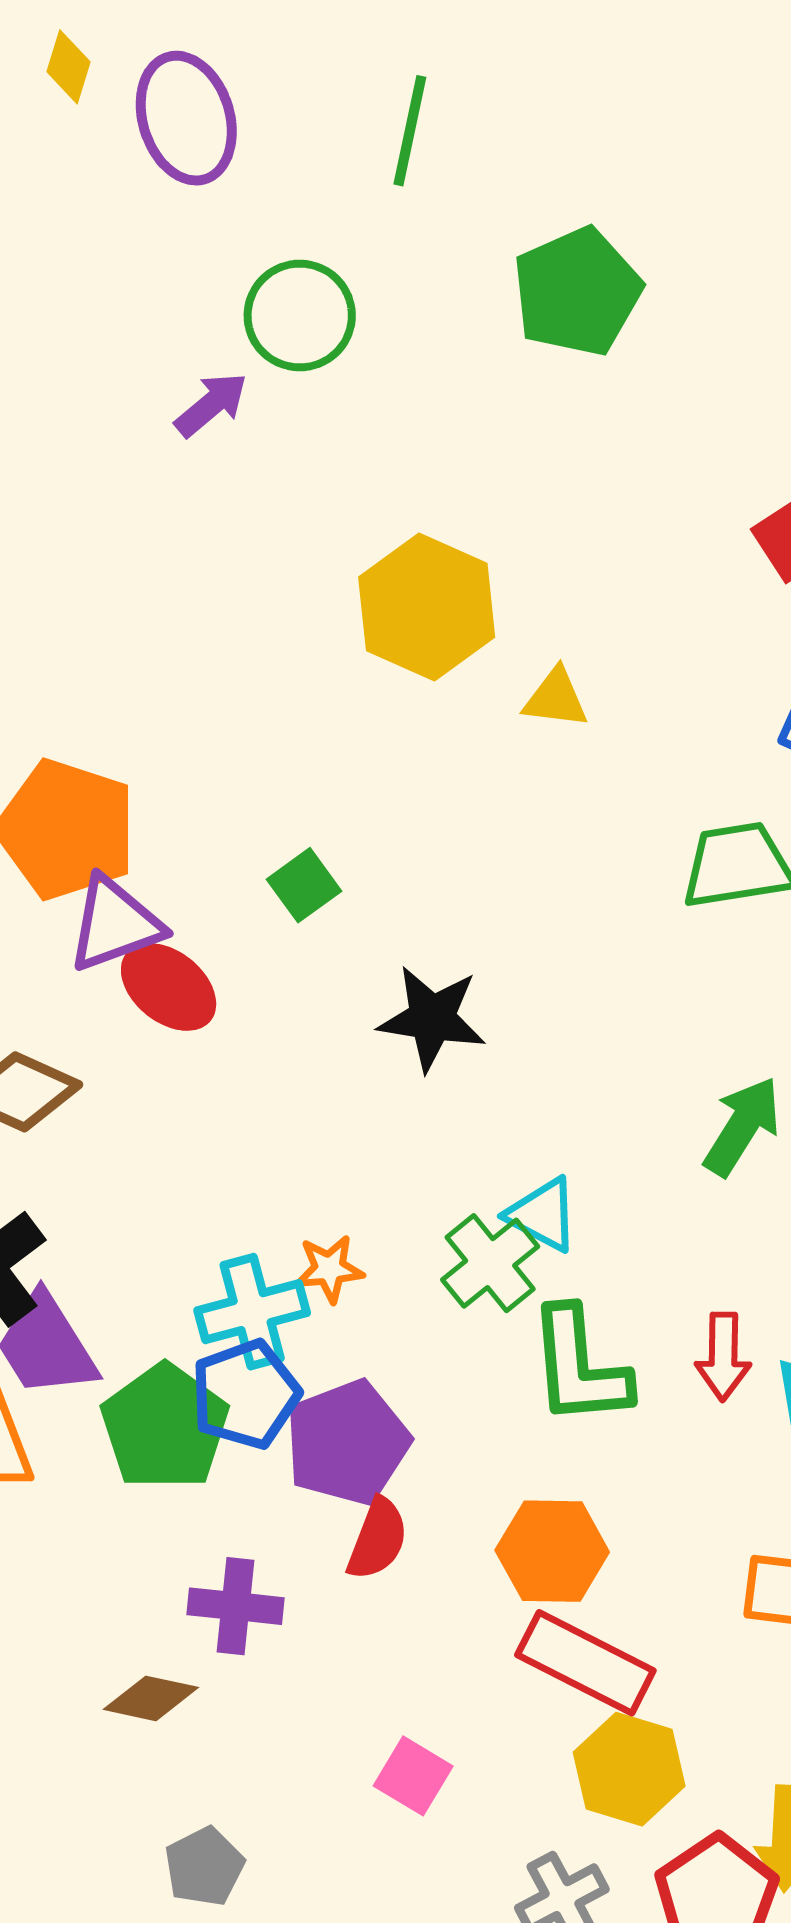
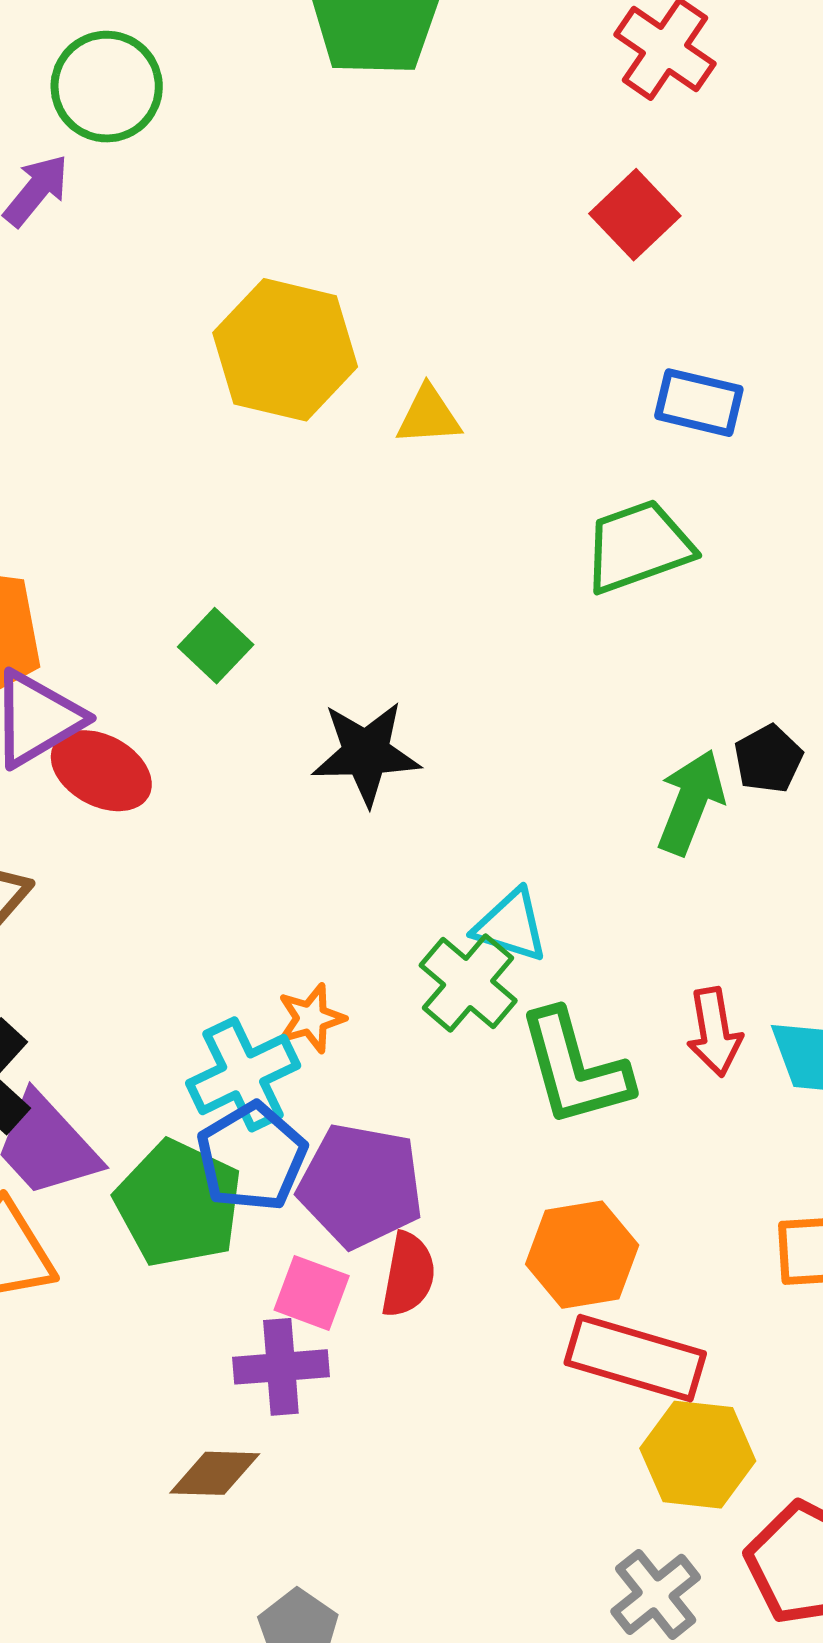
purple pentagon: (347, 1443) -> (361, 1186), turned -30
pink square: (413, 1776) -> (312, 1293), moved

